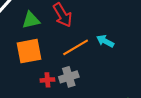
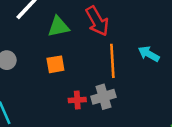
orange line: (76, 47) -> (112, 61), turned -64
orange square: (29, 51) -> (55, 64), size x0.6

